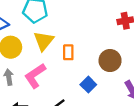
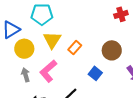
orange rectangle: (68, 52) -> (75, 47), turned 48

